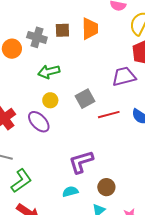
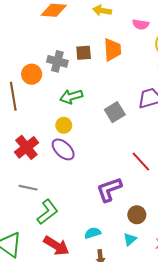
gray square: (85, 99) -> (115, 112), moved
yellow circle: (50, 100) -> (64, 125), moved
red line: (109, 115) -> (141, 161), moved, turned 65
cyan semicircle: (70, 192) -> (93, 233), moved

